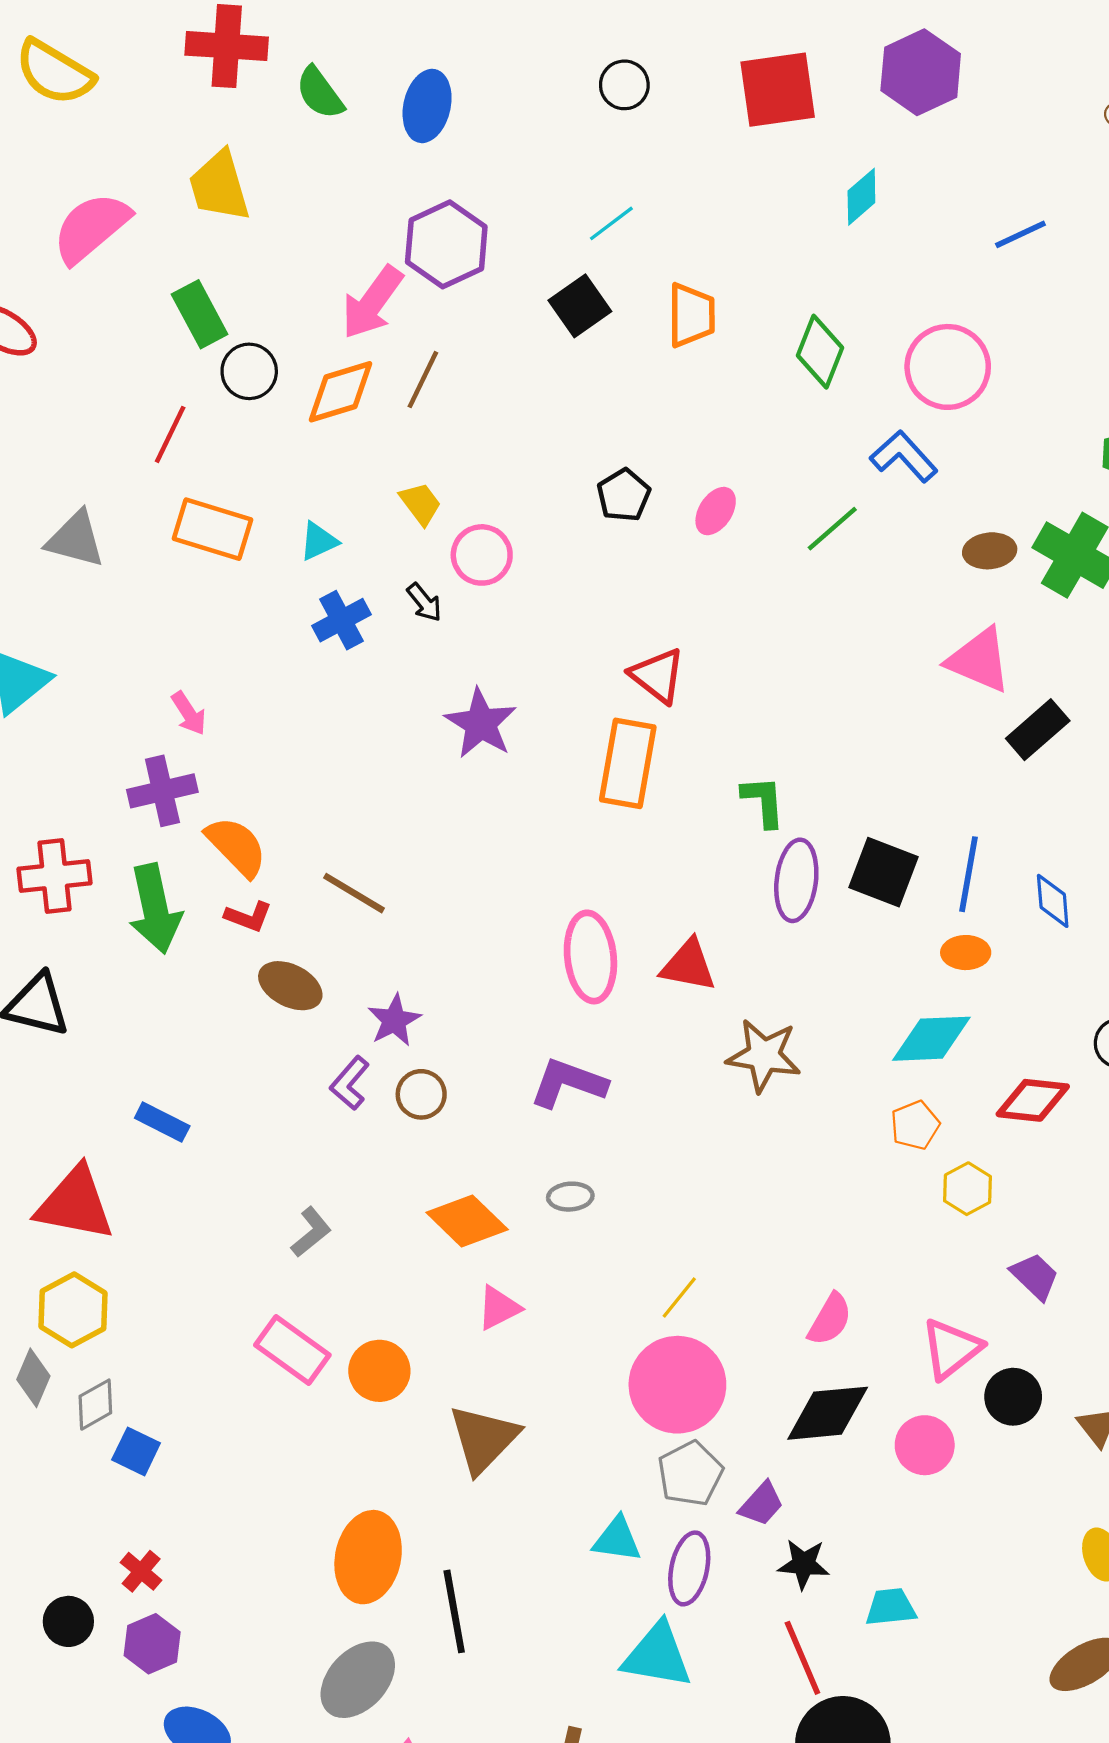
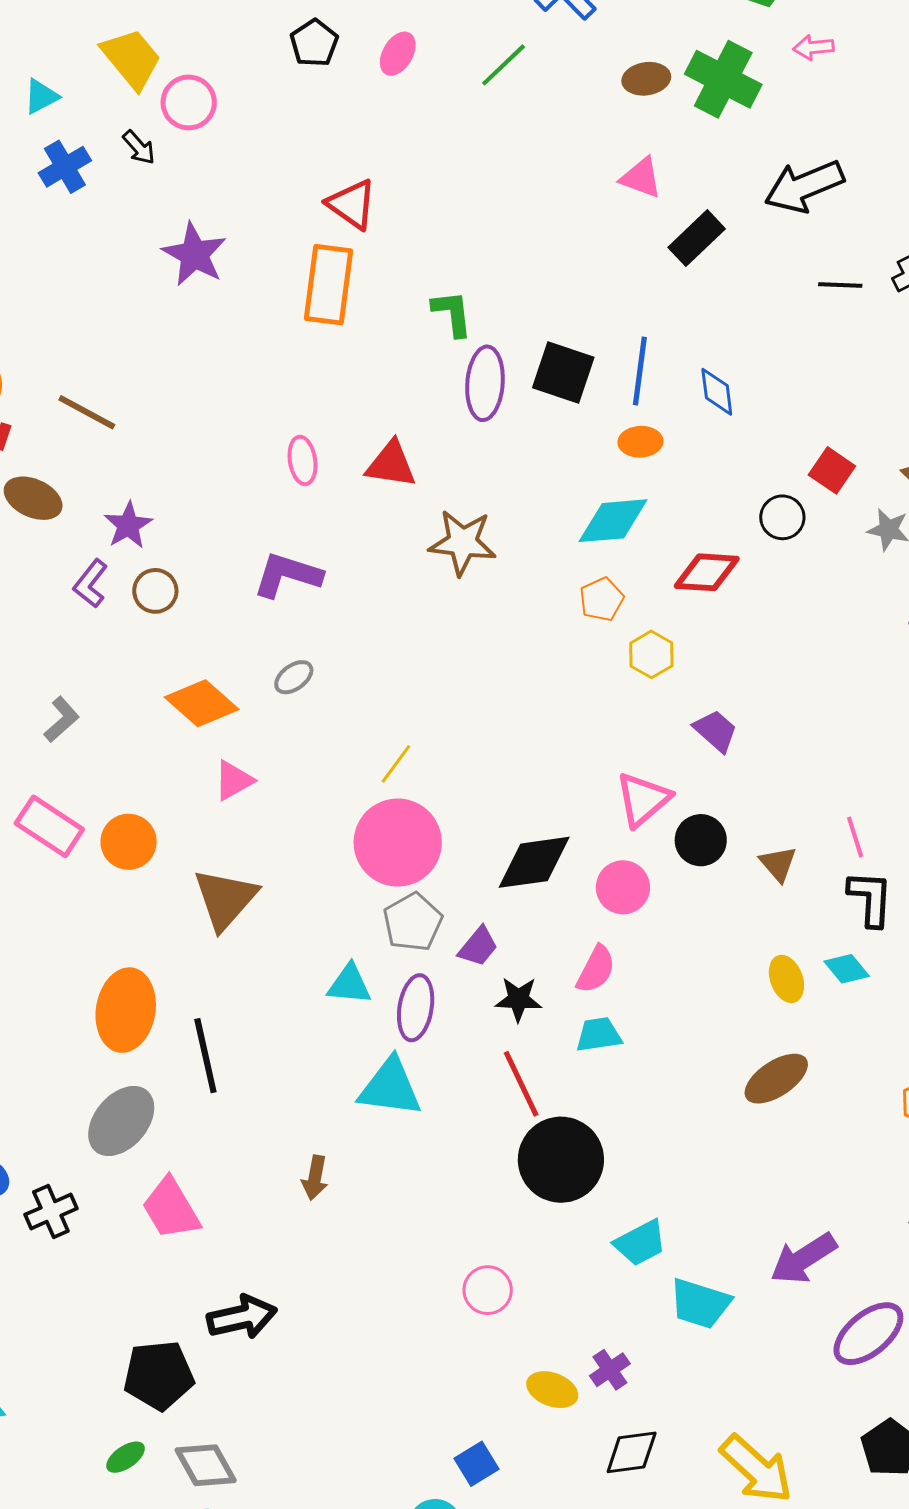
yellow trapezoid: (420, 504) -> (131, 59), size x1.6
pink triangle: (979, 660) -> (641, 178), size x0.7
pink ellipse: (590, 957) -> (302, 460), size x0.6
gray ellipse: (570, 1197) -> (294, 677), turned -30
pink semicircle: (830, 1319) -> (596, 969), moved

